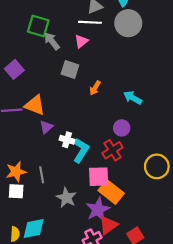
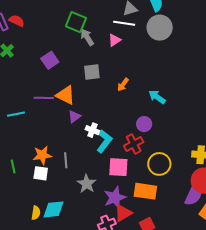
gray square: (70, 69) -> (92, 72), moved, turned -30
yellow circle: (157, 166) -> (159, 164), moved
orange rectangle: (111, 192) -> (145, 191), moved, turned -35

